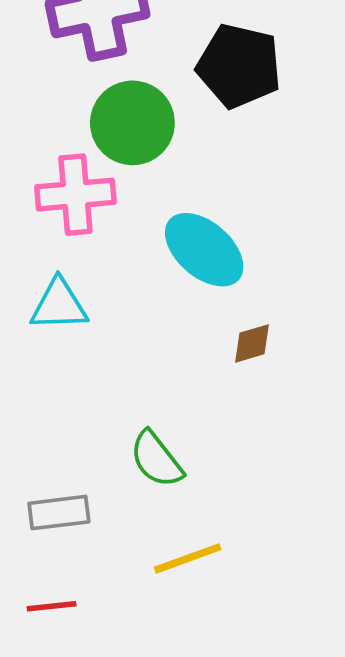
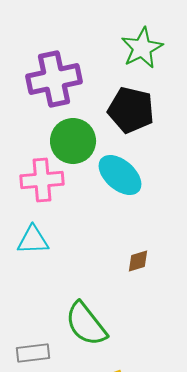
cyan ellipse: (204, 250) -> (120, 175), moved
green semicircle: (156, 459) -> (86, 324), size x1.4

